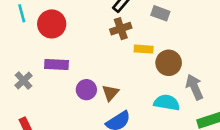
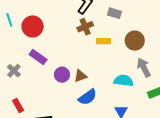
brown circle: (169, 63) -> (135, 41), moved
purple rectangle: (56, 64) -> (38, 57), turned 36
brown triangle: (110, 93) -> (80, 76), turned 32

